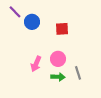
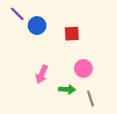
pink circle: (58, 59) -> (83, 68), moved
gray line: (78, 73) -> (90, 99), moved

